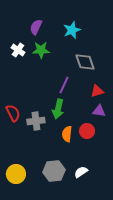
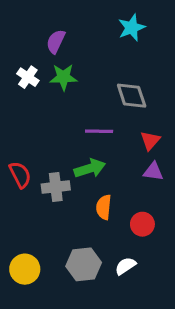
cyan star: (72, 30) -> (132, 28), moved
purple line: (64, 85) -> (99, 131), turned 66
red triangle: (97, 91) -> (150, 141), turned -32
green arrow: (58, 109) -> (90, 168), turned -120
red circle: (87, 131) -> (142, 224), moved

